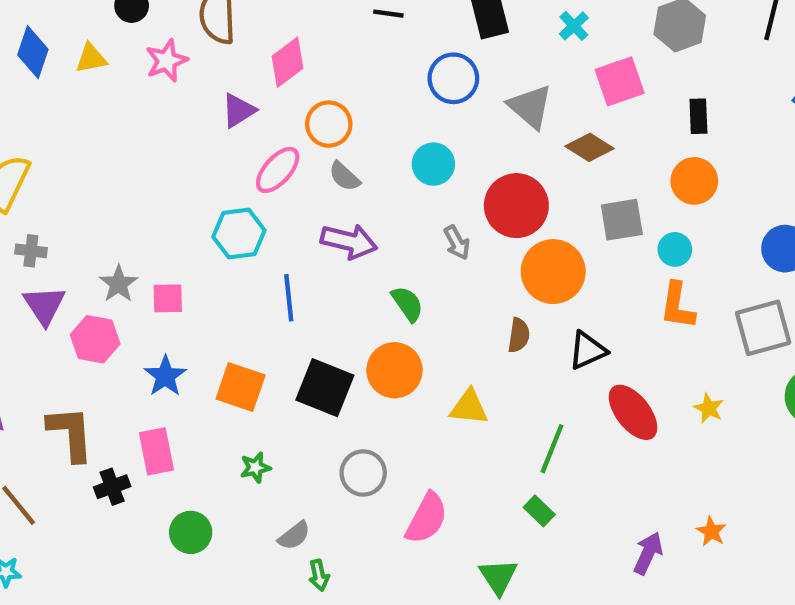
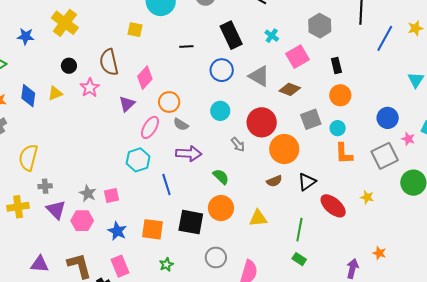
brown semicircle: (519, 335) -> (274, 181), turned 70

